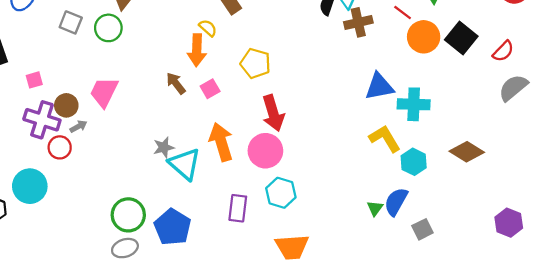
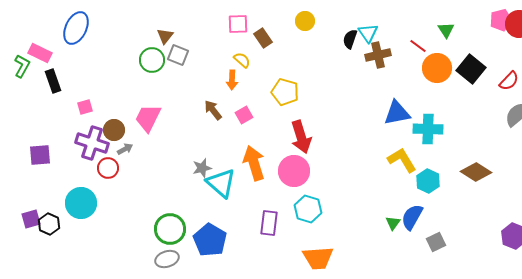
gray square: (71, 22) -> (178, 55), moved
orange arrow: (197, 50) -> (232, 80), size x0.7

